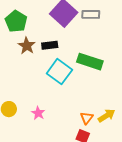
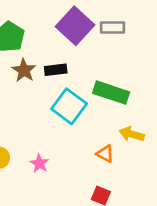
yellow arrow: (106, 116) -> (132, 134), moved, turned -132
orange triangle: (87, 118) -> (105, 154), moved, turned -40

